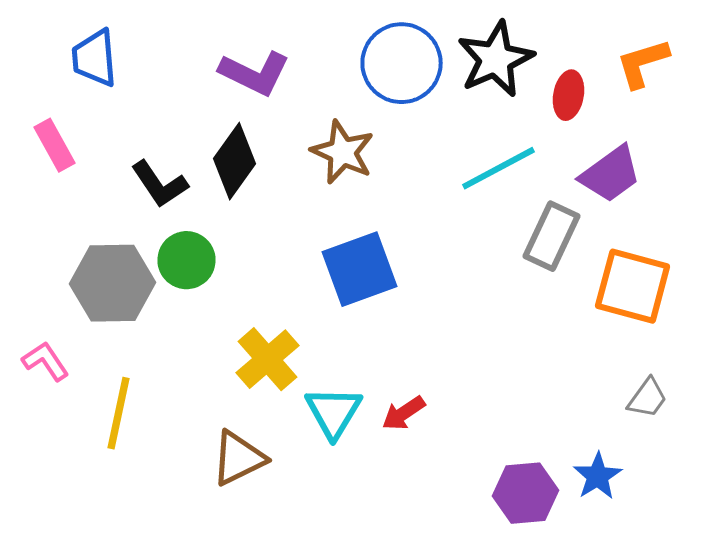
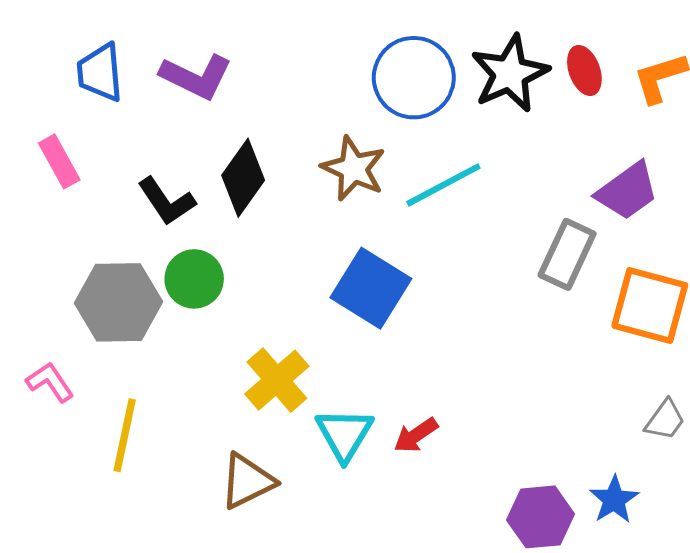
purple L-shape: (254, 73) -> (196, 77), moved
red ellipse: (568, 95) -> (584, 70), moved, turned -30
cyan line: (498, 168) -> (443, 185), moved
blue square: (360, 269) -> (371, 288), turned -38

